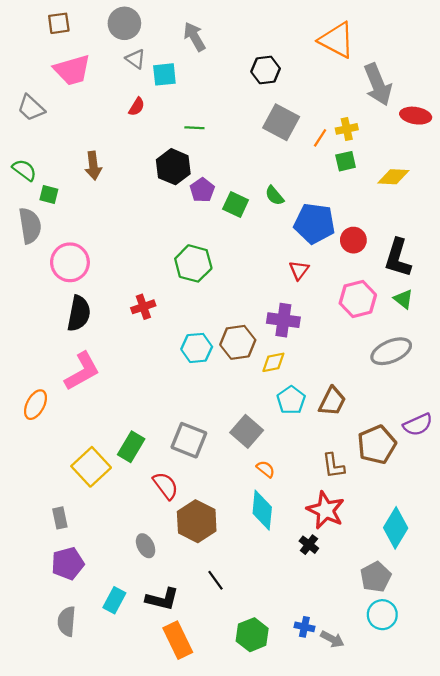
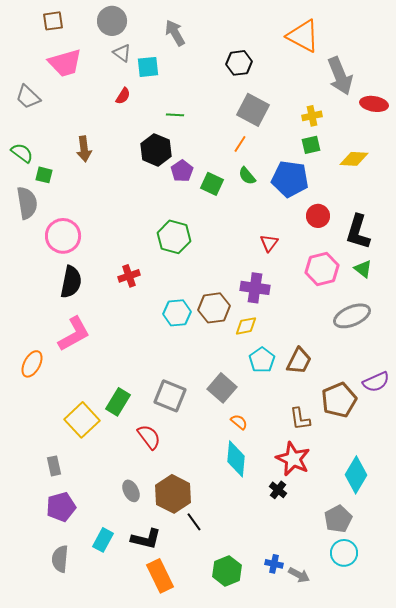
orange line: (320, 138) -> (240, 144), moved
blue pentagon: (314, 223) -> (290, 179), moved
brown hexagon: (197, 521) -> (173, 494), moved

